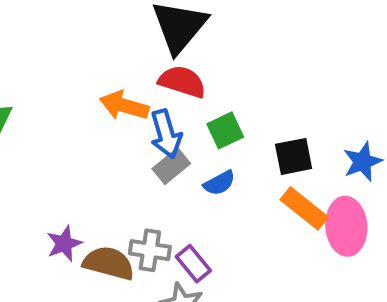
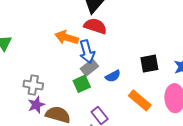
green square: (225, 130) -> (82, 84), moved
orange rectangle: (304, 208) -> (140, 100), moved
gray cross: (150, 250) -> (33, 85), moved

